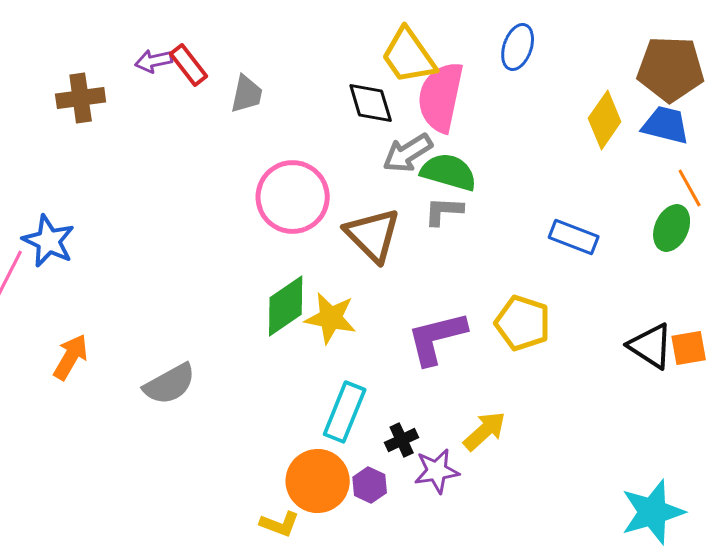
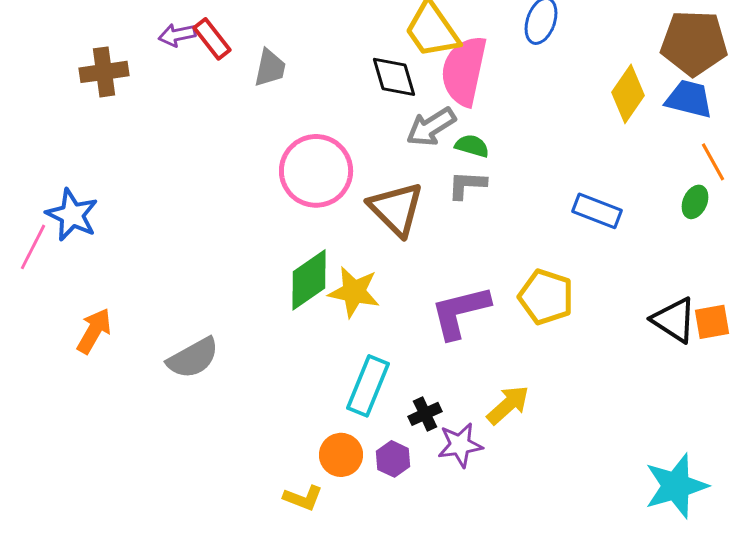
green semicircle: (449, 172) -> (472, 146), size x0.6
green ellipse: (672, 228) -> (695, 202), size x0.7
orange circle: (318, 481) -> (341, 455), size x0.7

